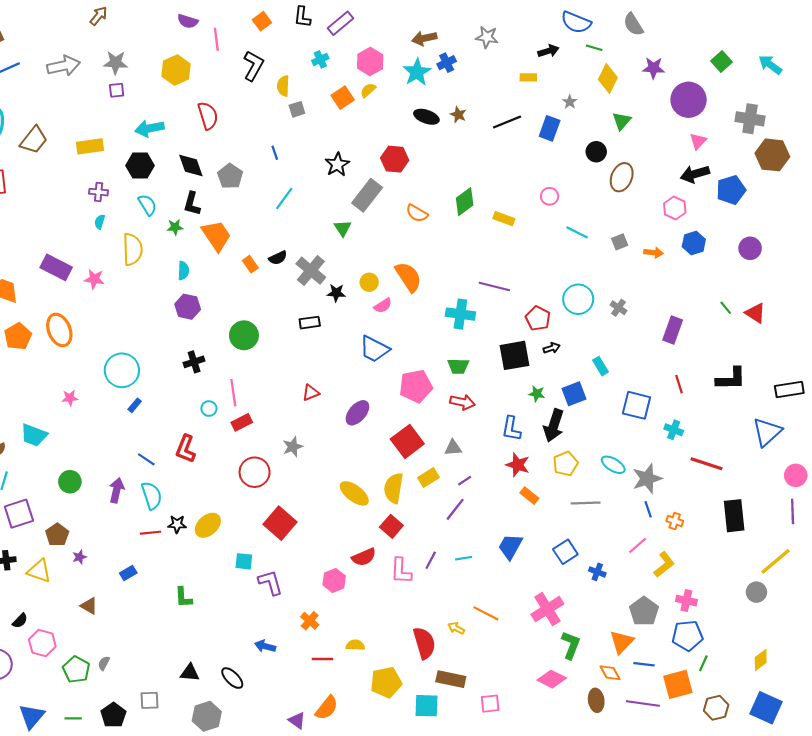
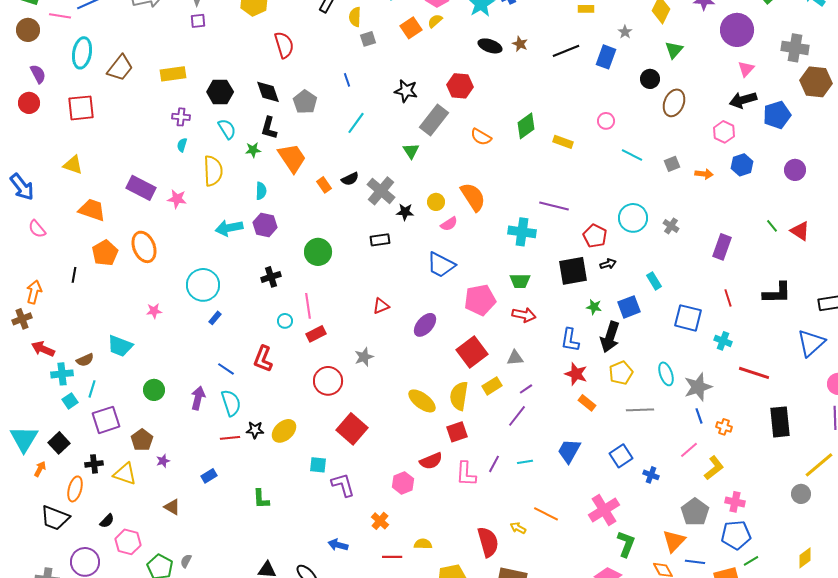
cyan arrow: (149, 128) -> (229, 228), moved
black star: (337, 164) -> (406, 91), turned -30
cyan ellipse: (613, 465) -> (666, 374), turned 40
red square: (391, 526) -> (457, 432), turned 30
green line: (703, 663) -> (751, 561), turned 35

